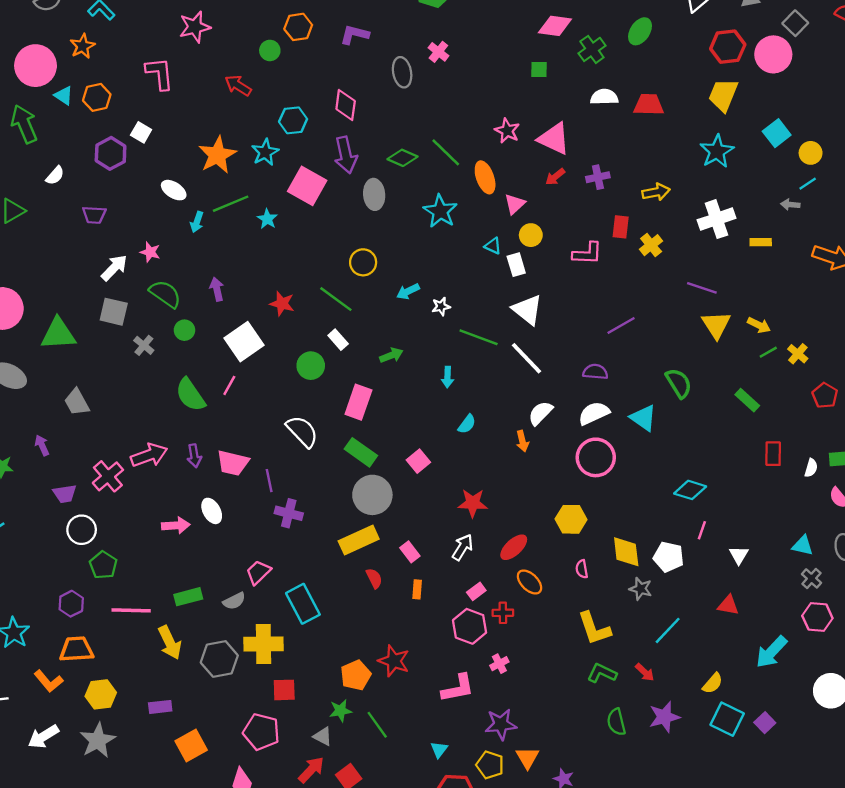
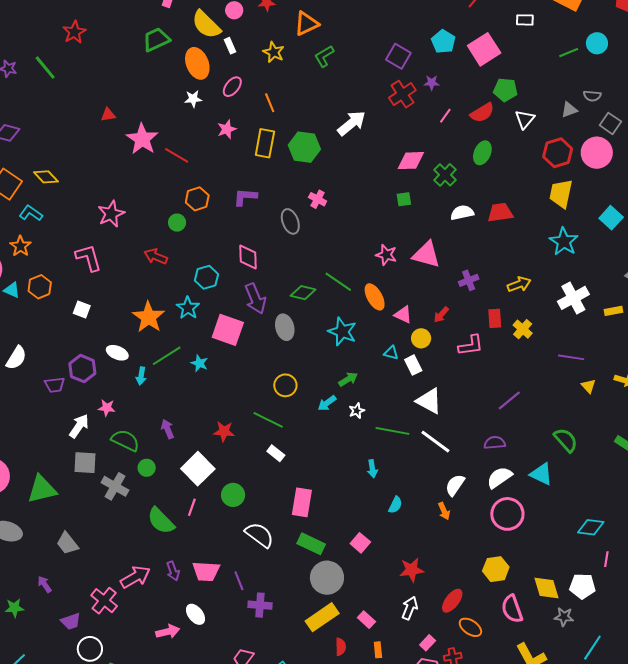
purple hexagon: (111, 153) -> (82, 369), moved
white semicircle: (55, 176) -> (16, 358), size x1.4
red arrow: (555, 177) -> (441, 315), moved
pink triangle: (515, 204) -> (403, 315), turned -42
yellow triangle: (716, 325) -> (588, 386), size x0.6
gray cross: (144, 345) -> (115, 486), size x1.5
green arrow: (391, 355) -> (348, 379), moved
green circle: (311, 366) -> (233, 495), moved
pink semicircle: (582, 569) -> (512, 609), size x1.8
red semicircle: (374, 578) -> (341, 647), turned 36

